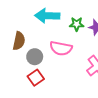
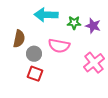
red square: (36, 78) -> (35, 74), turned -35

